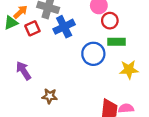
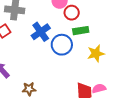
blue cross: (64, 27) -> (41, 32), moved

